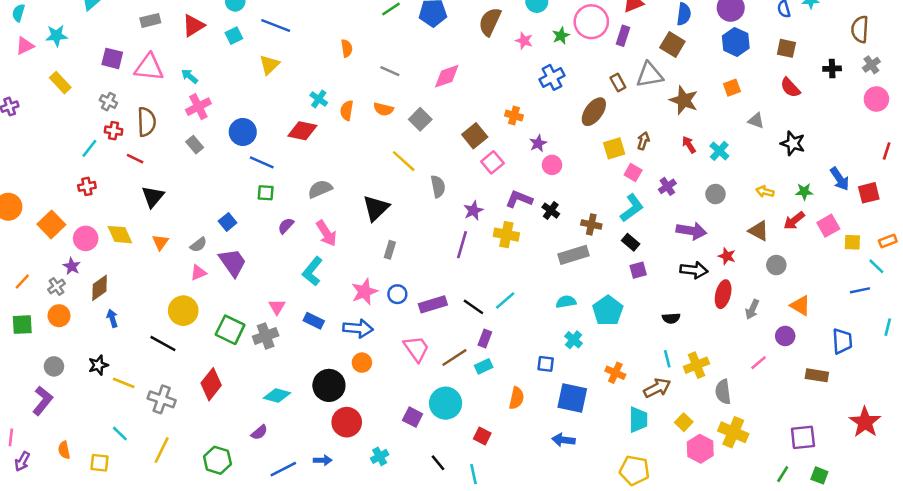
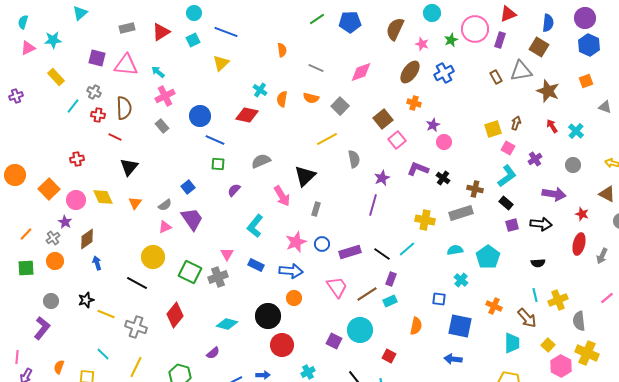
brown ellipse: (594, 112) -> (410, 72), moved
cyan line: (89, 148) -> (73, 106), moved
yellow line: (404, 161) -> (327, 139), turned -70
pink arrow: (326, 233) -> (282, 196), moved
yellow cross: (506, 235) -> (425, 220), moved
black arrow: (694, 270) -> (541, 224), moved
brown arrow: (657, 388) -> (527, 318), turned 75
orange semicircle: (64, 450) -> (59, 367), turned 32

